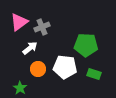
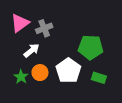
white pentagon: (65, 67) -> (68, 70), turned 30
green star: (20, 88) -> (21, 77), moved

